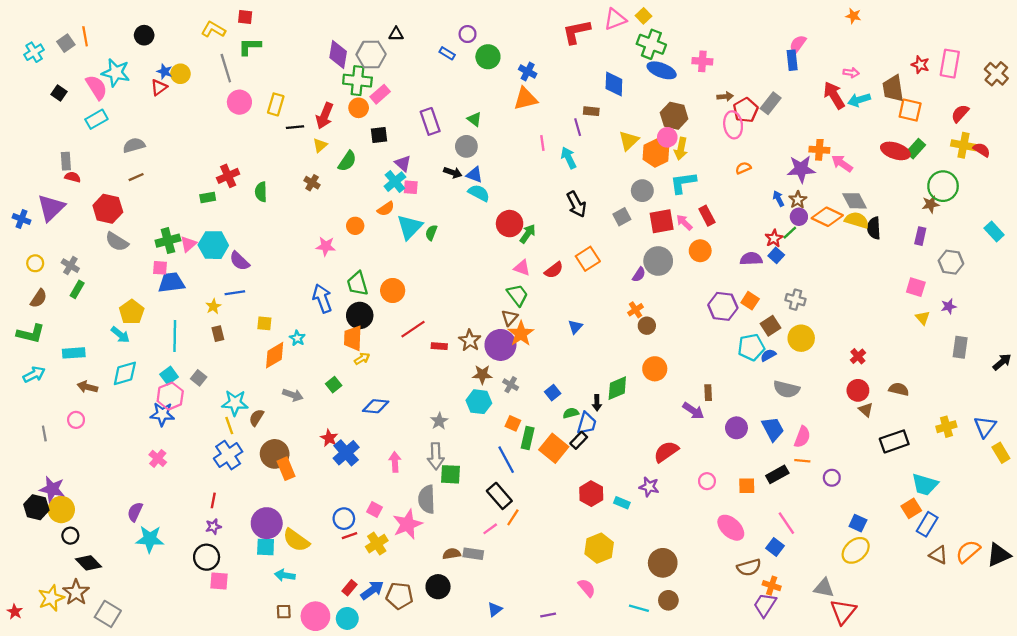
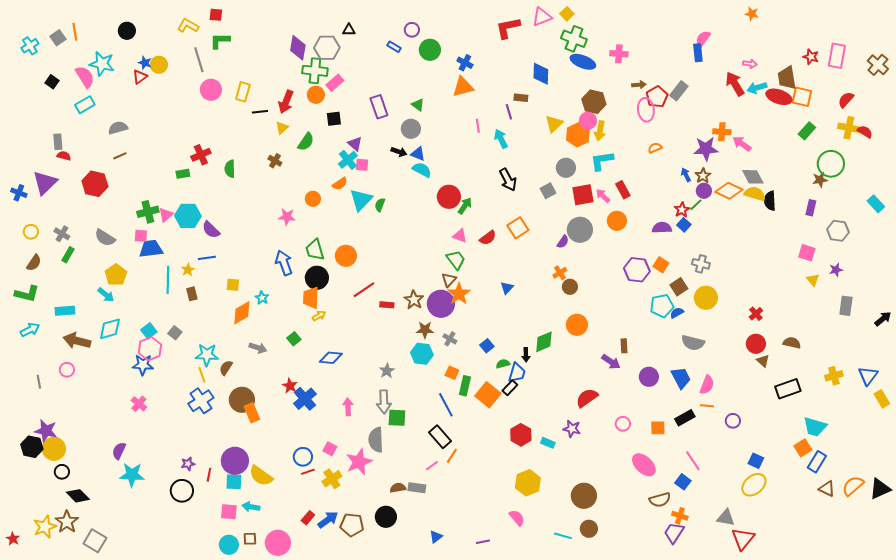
red ellipse: (895, 151) -> (779, 97), moved
gray semicircle: (117, 242) -> (105, 238), moved
cyan line: (175, 336) -> (168, 280), moved
brown arrow: (87, 387) -> (77, 341), size x1.5
red line: (213, 500) -> (209, 475), moved
pink square: (219, 581) -> (229, 512), moved
cyan circle: (347, 618) -> (229, 545), moved

